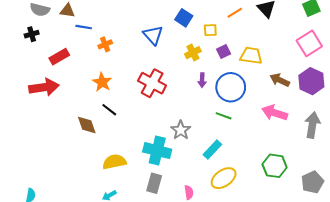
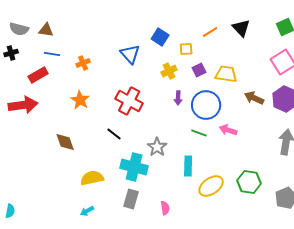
blue line: (84, 27) -> (52, 54), moved
black line: (109, 110) -> (114, 134), moved
pink arrow: (275, 113) -> (228, 130), moved, size x0.7
cyan rectangle: (212, 150) -> (188, 166), turned -42
yellow ellipse: (224, 178) -> (211, 186), moved

